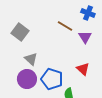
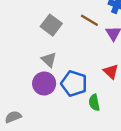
gray square: (20, 32) -> (51, 25), moved

